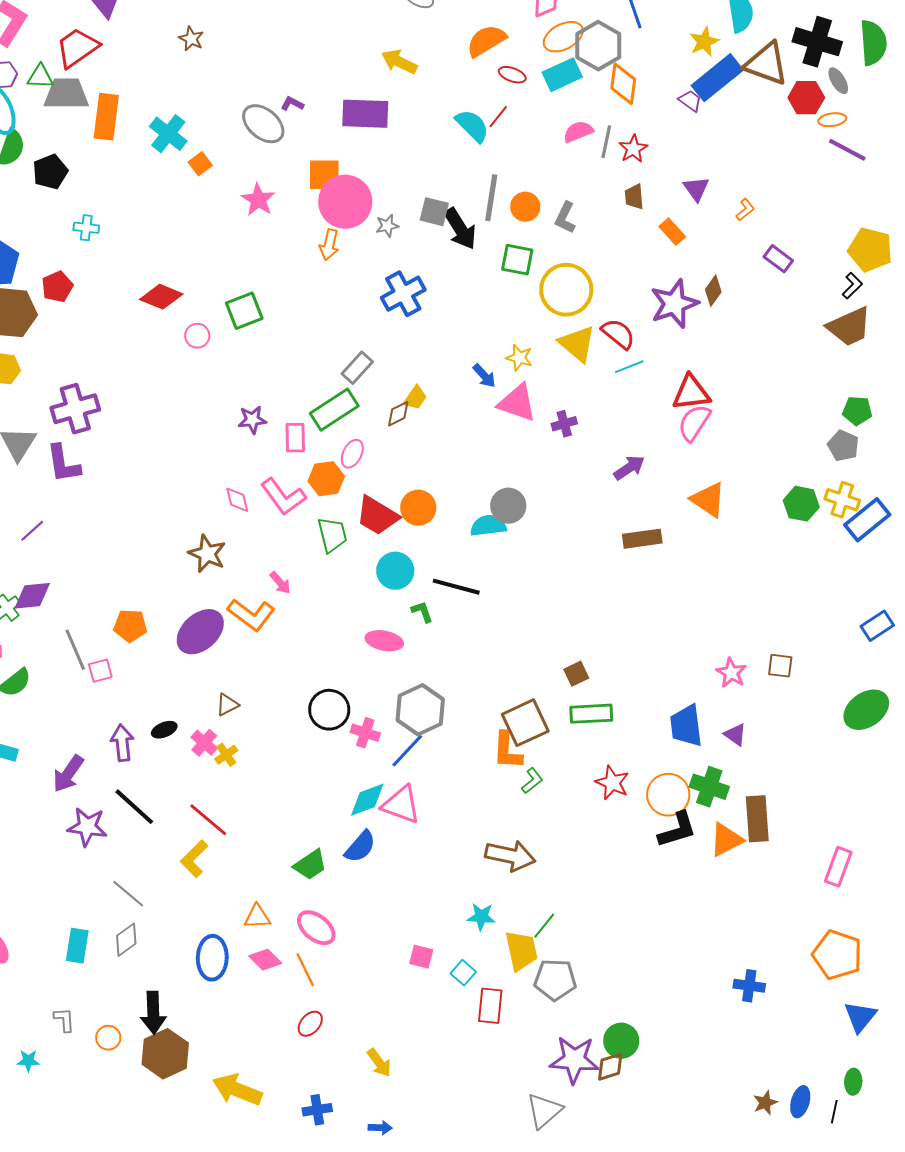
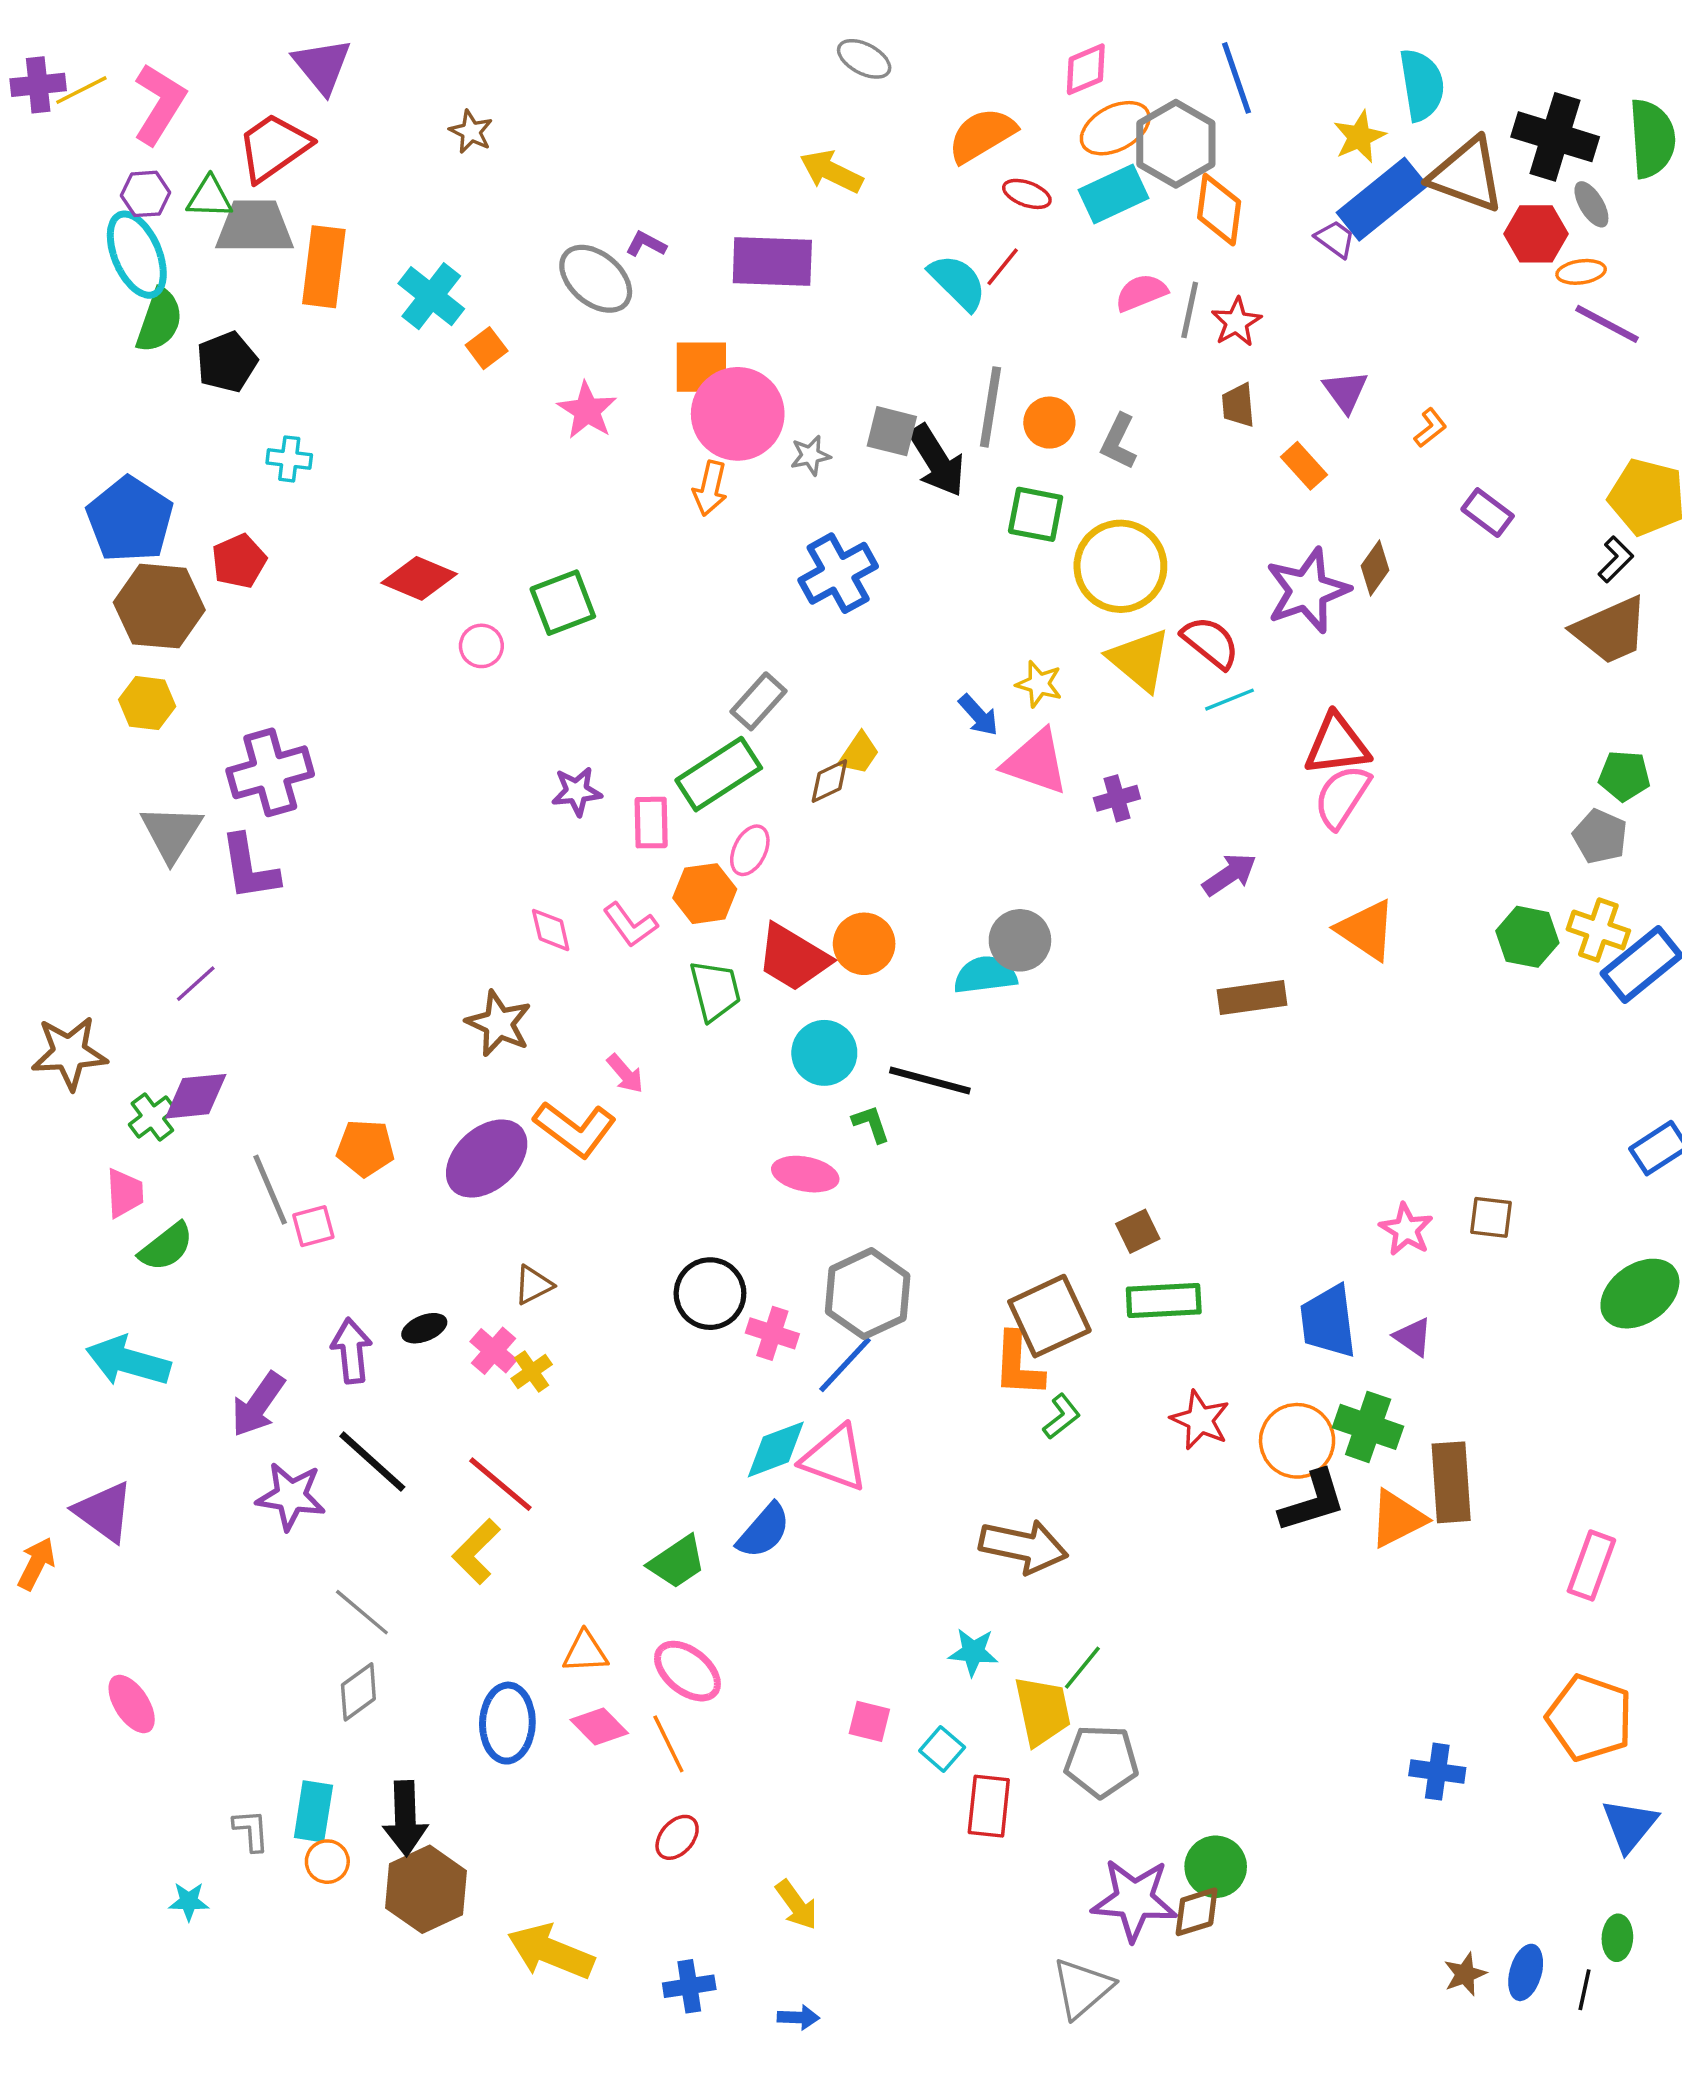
pink L-shape: (283, 497) -> (630, 925), size x0.7
cyan rectangle: (77, 946) -> (313, 1811), moved

